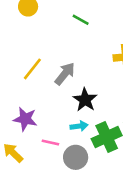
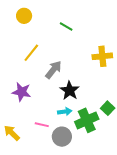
yellow line: (32, 69) -> (31, 53), moved
purple star: (25, 119) -> (22, 92), moved

